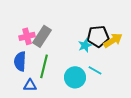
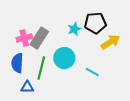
black pentagon: (98, 36) -> (95, 23), moved
cyan star: (85, 45) -> (74, 29), moved
cyan circle: (75, 77) -> (64, 58), moved

